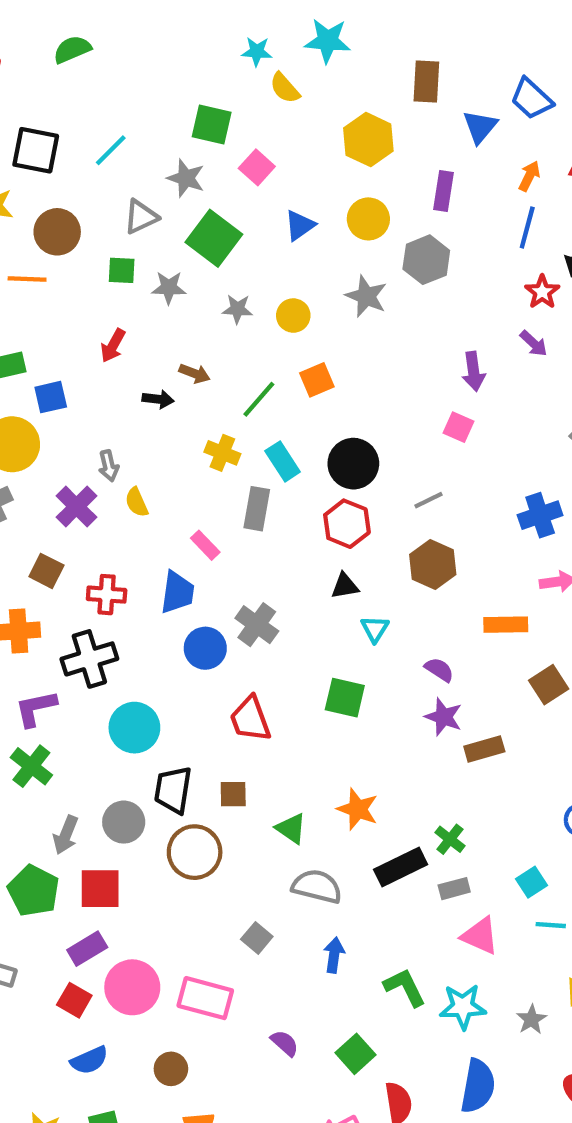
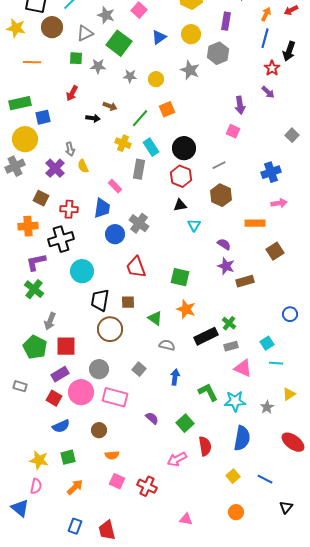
brown circle: (57, 232) -> (52, 27), moved
green square: (345, 698) -> (180, 277), moved
gray circle: (124, 822) -> (99, 369), moved
gray semicircle: (317, 886) -> (167, 345), size x0.7

